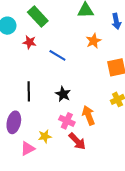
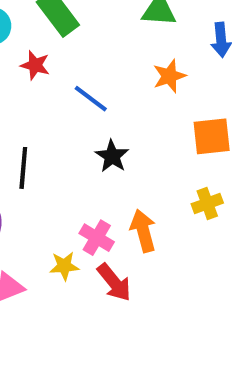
black star: (63, 94) -> (112, 156), moved
yellow star: (45, 136) -> (64, 266), moved

